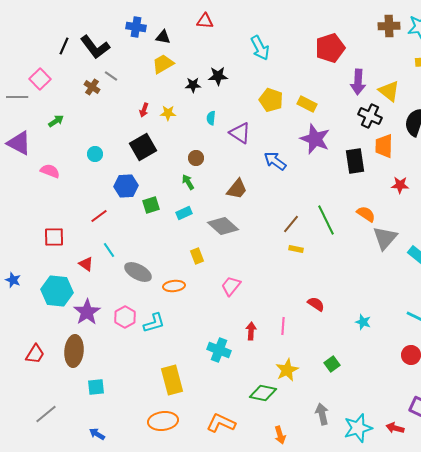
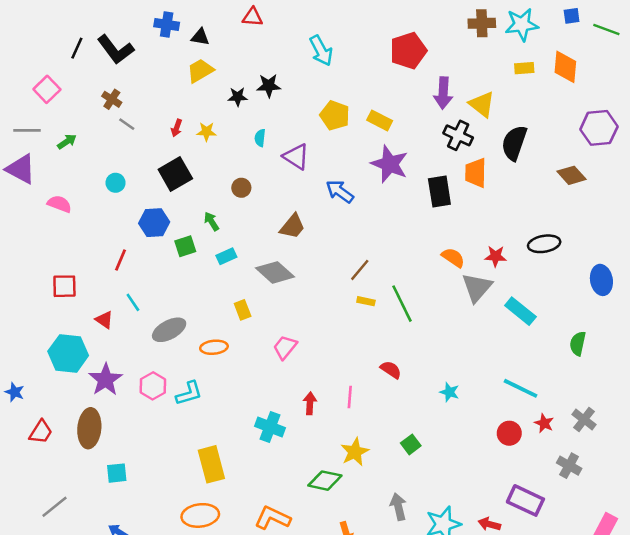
gray line: (111, 76) -> (127, 124), moved
gray line: (17, 97) -> (27, 130), moved
green arrow: (188, 182) -> (211, 221), moved
red star: (400, 185) -> (496, 256), moved
red line: (99, 216) -> (120, 260), turned -30
green line: (326, 220) -> (402, 304), moved
gray ellipse: (138, 272) -> (169, 330), turned -56
blue star: (13, 280) -> (15, 392), moved

